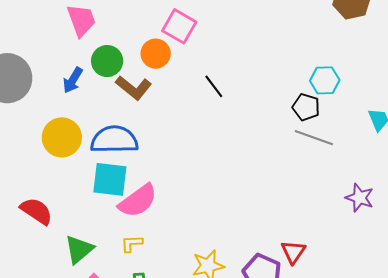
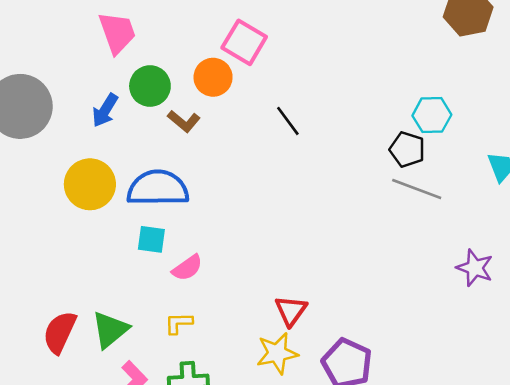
brown L-shape: (134, 88) -> (184, 121), size x0.7
cyan square: (110, 179) -> (151, 239), size x0.6
pink semicircle: (138, 201) -> (187, 268), size x0.6
red semicircle: (36, 211) -> (60, 332), moved, turned -100
red triangle: (293, 252) -> (291, 311), moved

